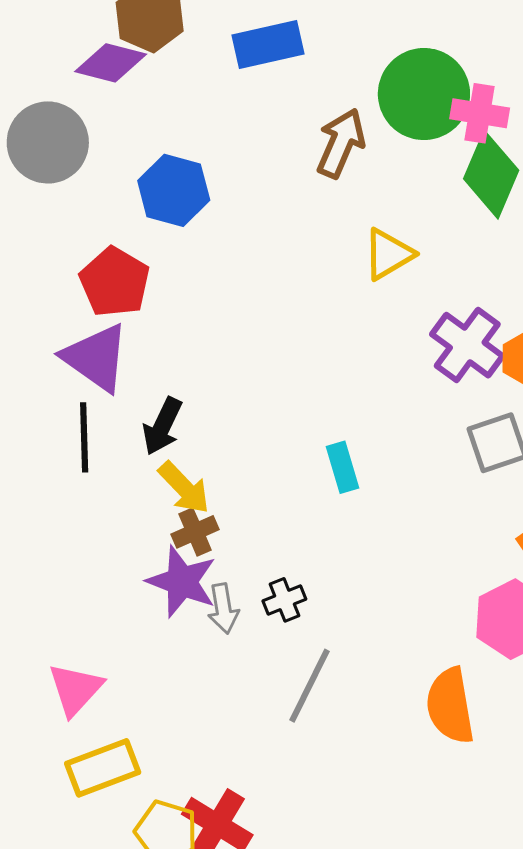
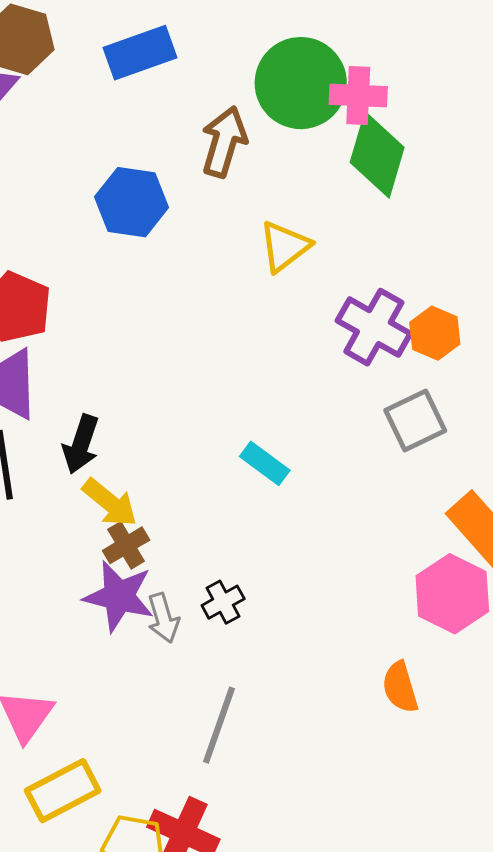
blue hexagon: (174, 190) -> (132, 202), moved
cyan rectangle: (342, 467) -> (265, 463), turned -30
gray line: (310, 686) -> (219, 725), moved
orange semicircle: (450, 706) -> (400, 687), size x0.7

